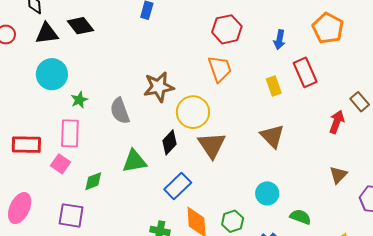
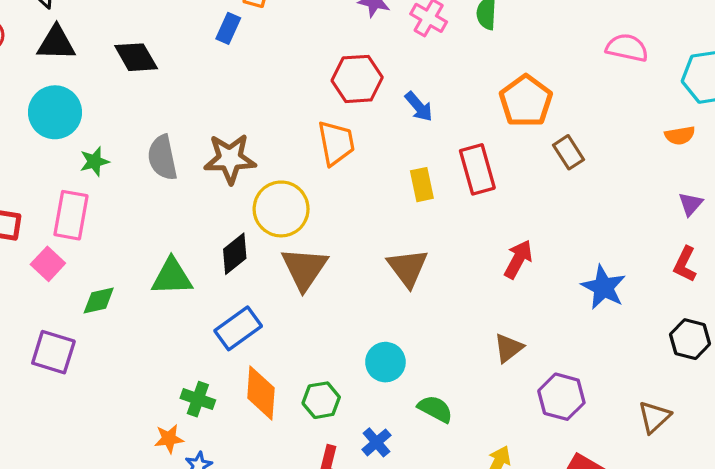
black diamond: (80, 26) -> (136, 57), moved
blue arrow: (279, 40) -> (419, 107), moved, turned -60
brown rectangle: (360, 102) -> (568, 152), moved
gray semicircle: (120, 111) -> (162, 158), moved

